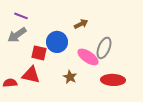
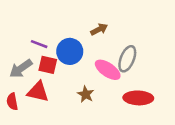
purple line: (21, 16) -> (39, 44), moved
gray arrow: (17, 35) -> (21, 69), moved
red semicircle: (10, 83) -> (12, 102), turned -96

